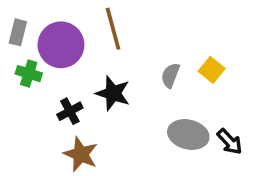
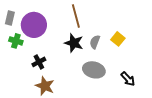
brown line: (113, 29) -> (76, 16), moved
black star: (113, 93) -> (74, 43), moved
gray ellipse: (188, 135) -> (94, 70), moved

